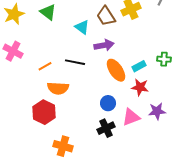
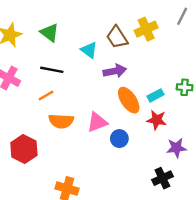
black line: (75, 62) -> (52, 70), moved
red hexagon: (44, 112) -> (24, 149), moved
pink triangle: (131, 117) -> (97, 122), moved
black cross: (106, 128) -> (162, 178), moved

